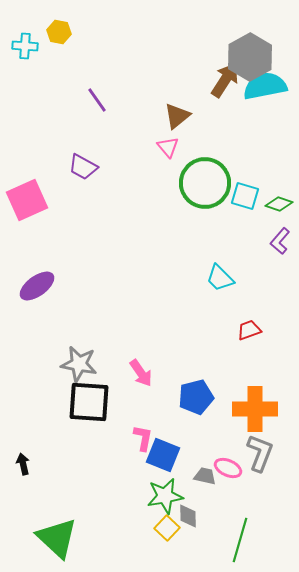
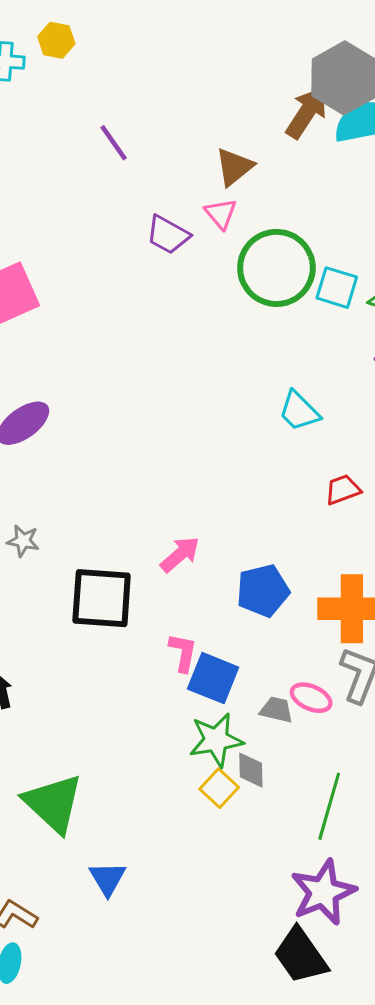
purple trapezoid: (83, 167) -> (168, 235), moved
gray star: (79, 364) -> (23, 541), moved, size x0.6
pink arrow: (141, 373) -> (180, 554), turned -96

